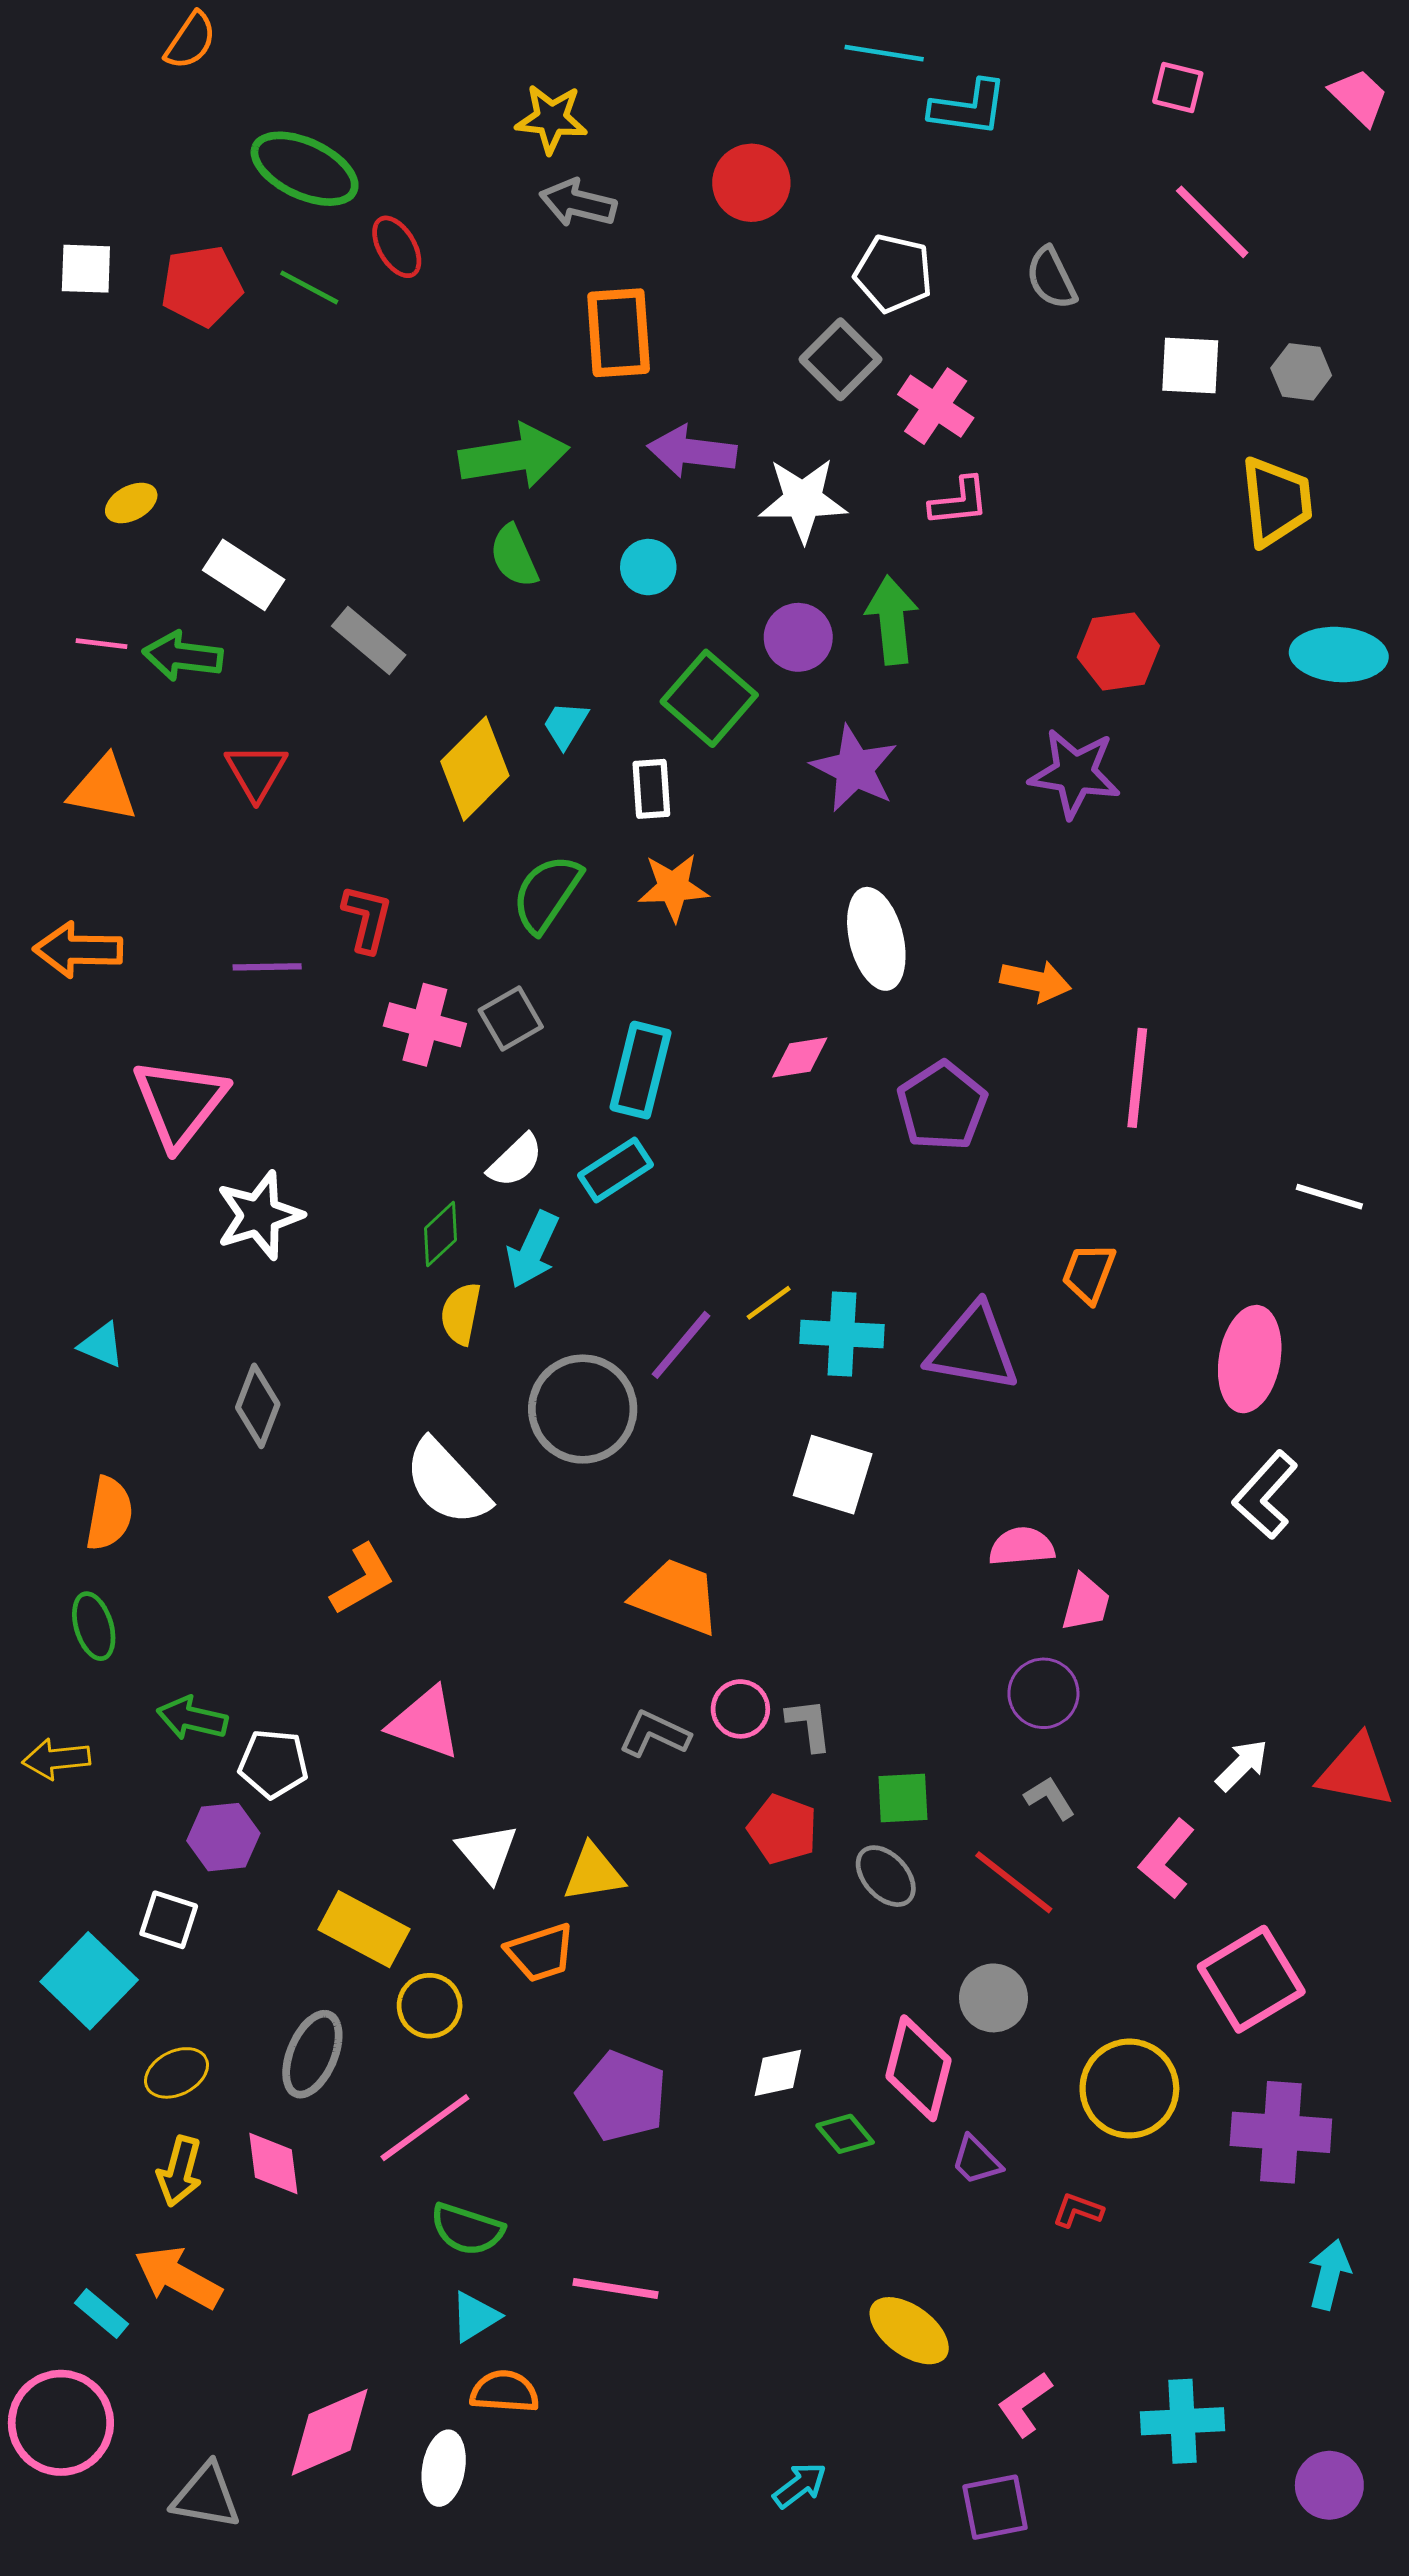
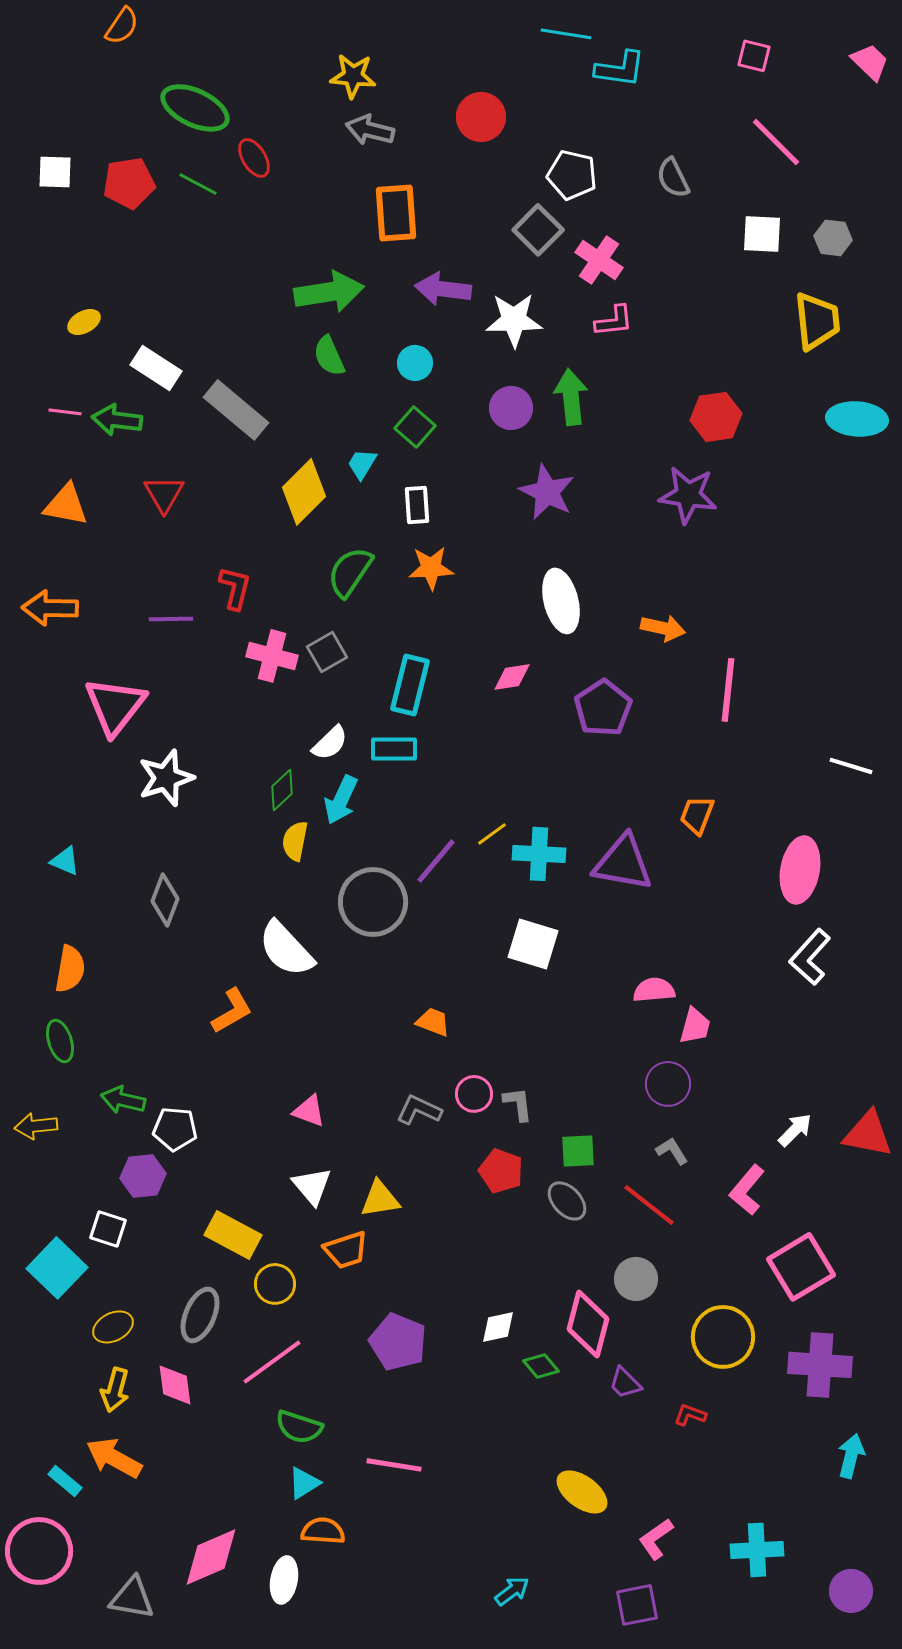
gray rectangle: (369, 640) -> (236, 410), size x1.4
green square: (709, 698) -> (415, 427), moved, size x0.7
cyan rectangle: (615, 1170) -> (394, 749), turned 33
orange trapezoid: (676, 1596) -> (433, 1022), size x0.6
pink triangle: (425, 1723) -> (309, 1111), moved, size x0.7

